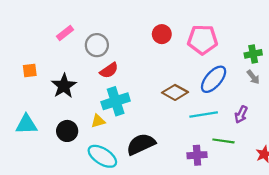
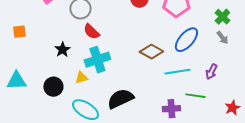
green cross: (253, 54) -> (222, 17), turned -35
red semicircle: (109, 70) -> (91, 32), turned 78
black star: (64, 86) -> (62, 50), moved, size x0.7

